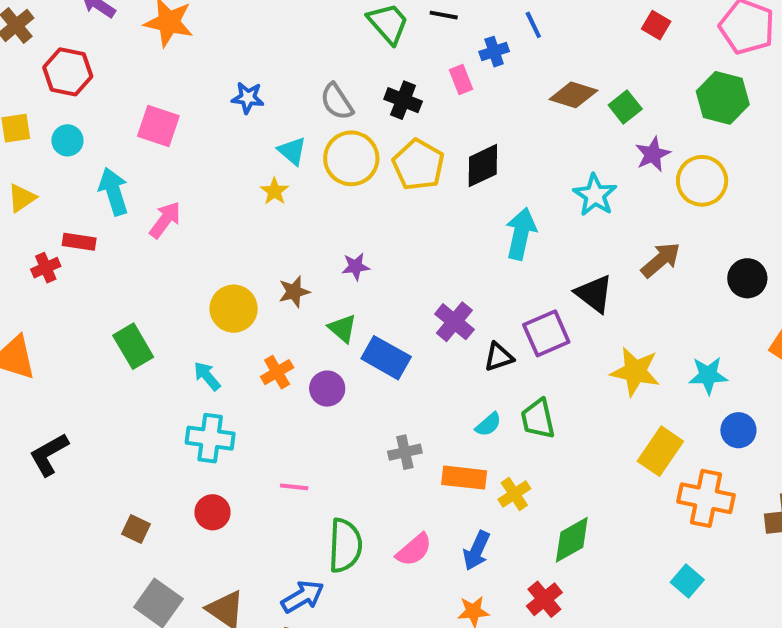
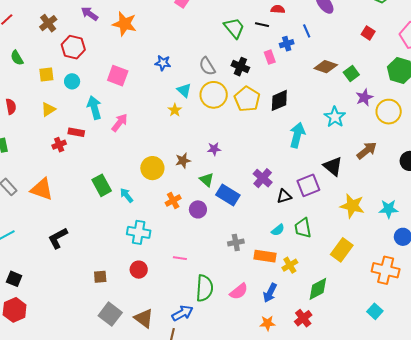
cyan arrow: (207, 376) -> (127, 195), moved
yellow rectangle: (660, 451) -> (342, 250), moved
brown square: (136, 529) -> (100, 277), turned -32

